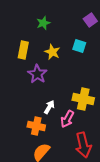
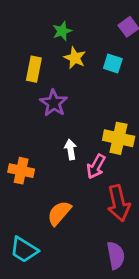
yellow star: (52, 52) -> (75, 58), moved
white arrow: (49, 107) -> (71, 150), turned -40
orange cross: (36, 126) -> (21, 171), moved

